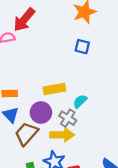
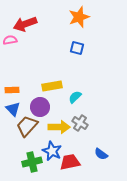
red arrow: (24, 20) -> (25, 24), turned 30
gray cross: (68, 118) -> (80, 123), moved

